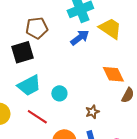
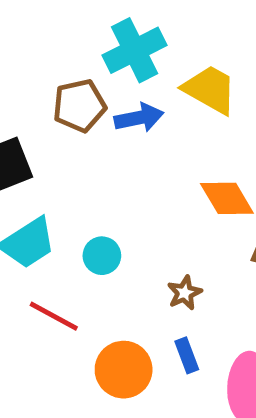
brown pentagon: (37, 28) -> (79, 106), moved
blue arrow: (80, 38) -> (139, 118), turned 30

